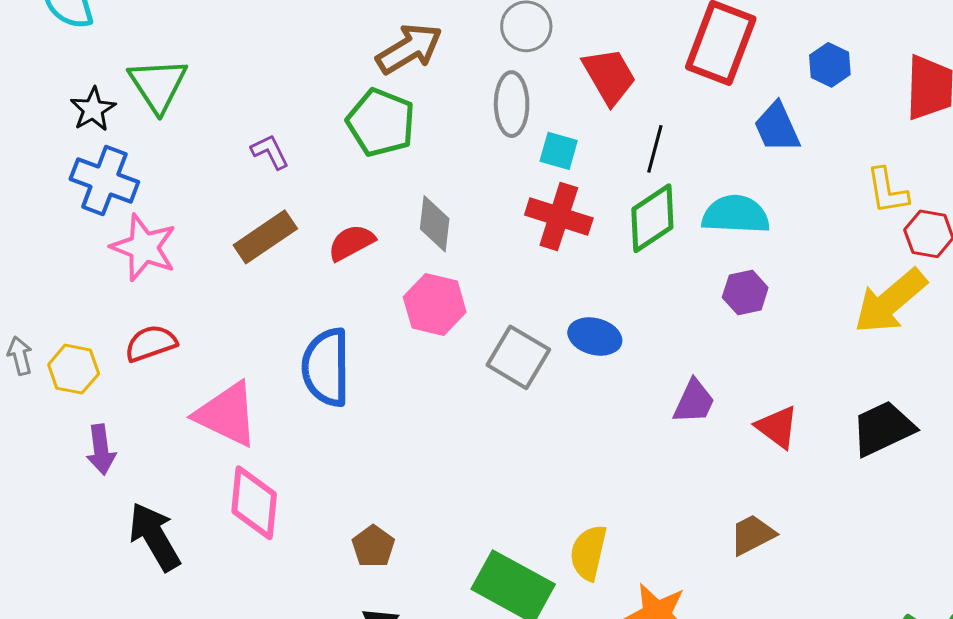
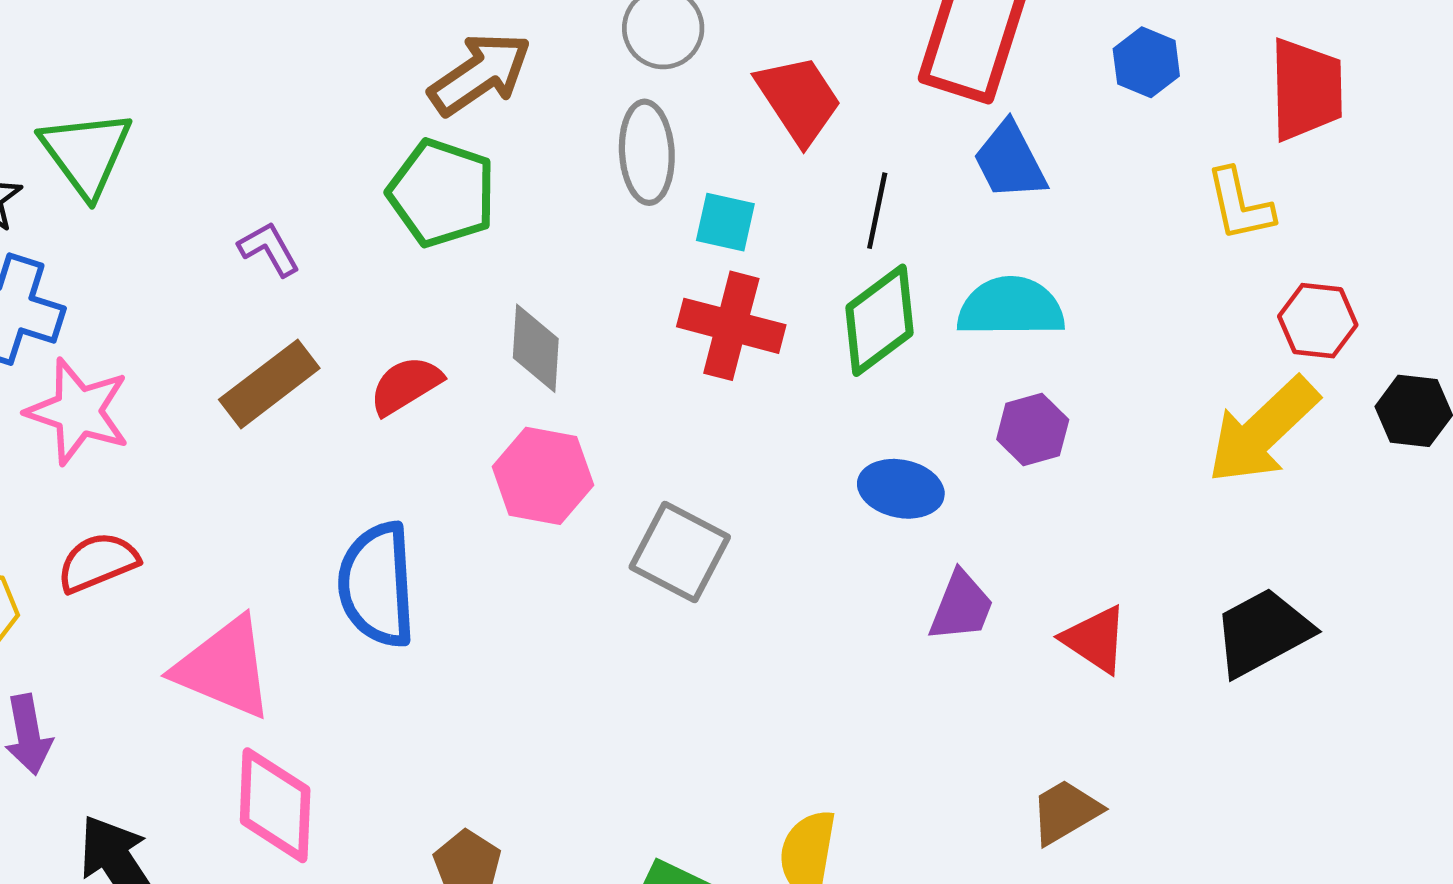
blue trapezoid: (777, 127) -> (1010, 161), moved
yellow L-shape: (887, 191) -> (1240, 205), moved
blue ellipse: (595, 337) -> (901, 489), moved

